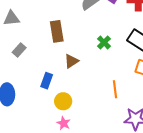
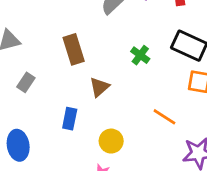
orange line: (115, 89) -> (164, 117), turned -42
yellow circle: (63, 101) -> (111, 141), moved

